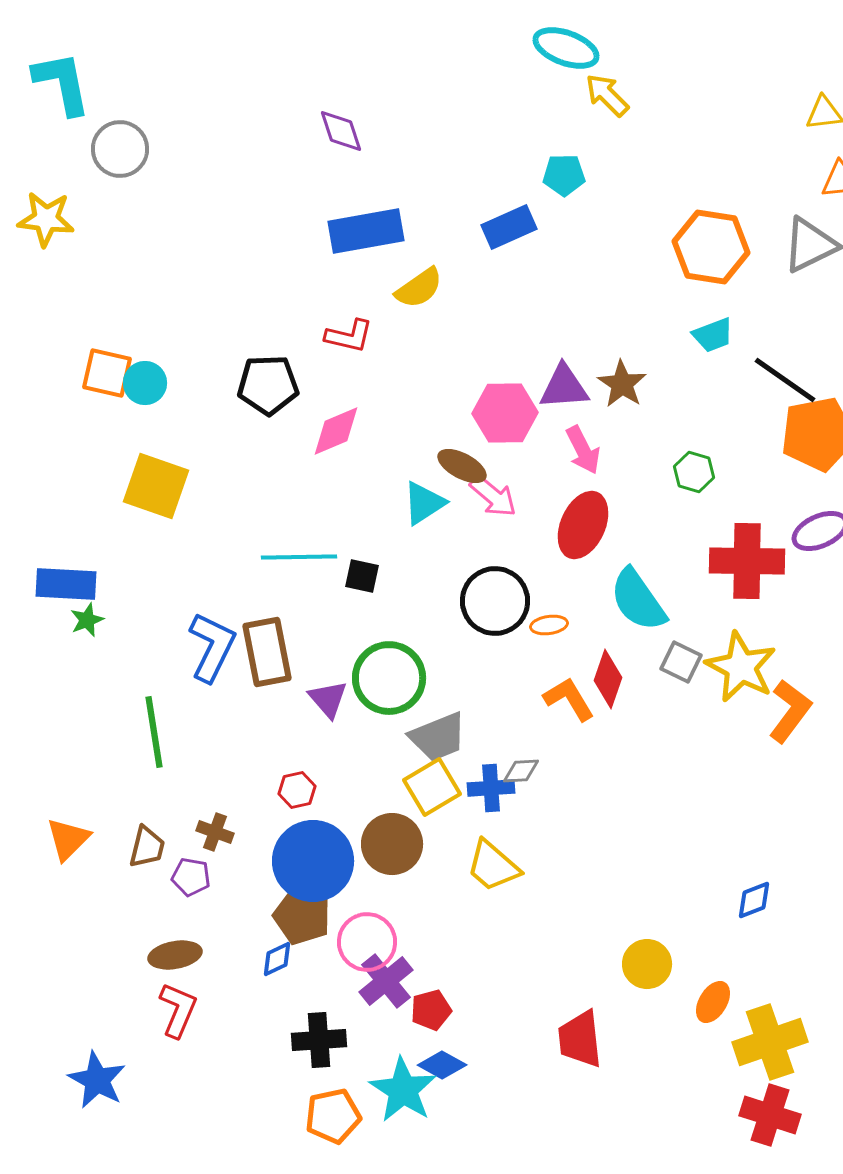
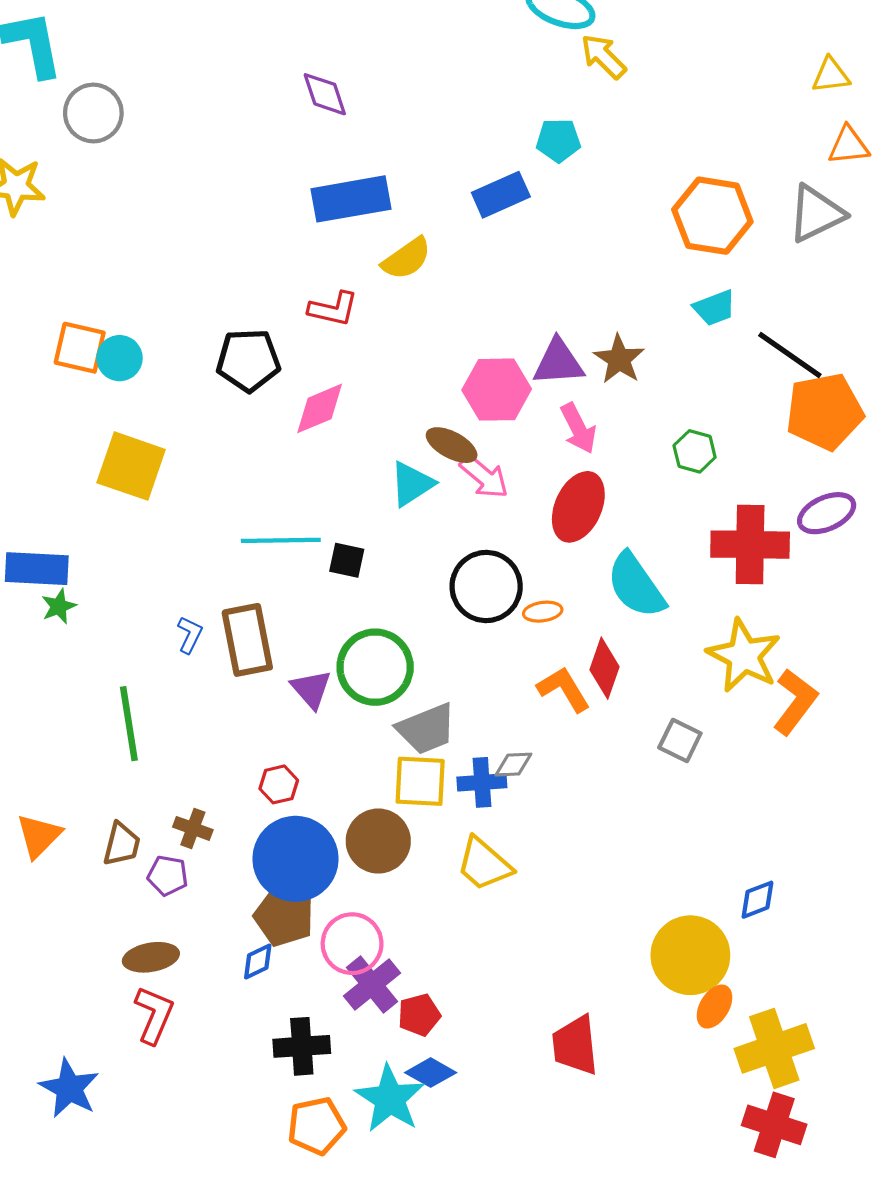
blue L-shape: (212, 647) -> (190, 635), size x0.5
gray square: (681, 662) -> (680, 740), moved
yellow square: (432, 787) -> (420, 781), turned 34
yellow circle: (647, 964) -> (690, 955), moved, size x1.5

